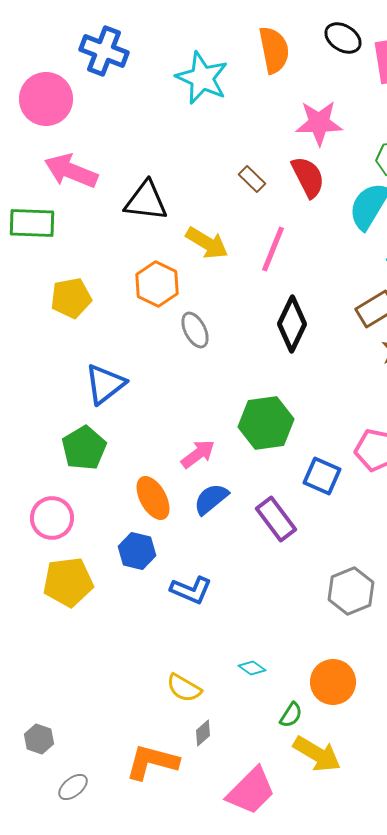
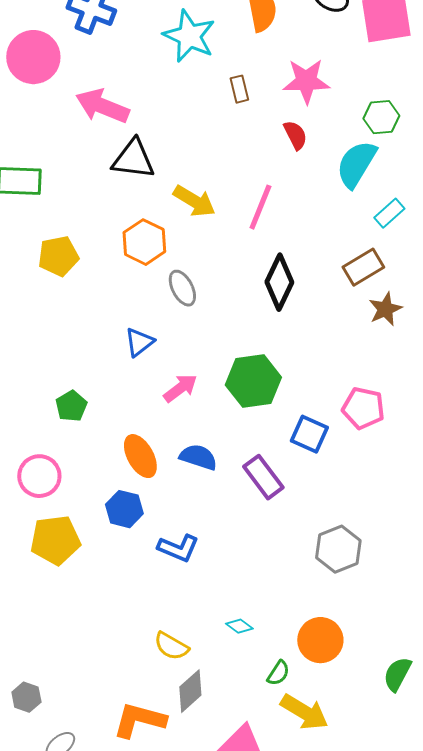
pink arrow: (71, 171) -> (102, 106), moved
red semicircle: (308, 177) -> (295, 135), size x0.7
brown rectangle: (252, 179) -> (239, 89), moved, turned 32
blue triangle: (105, 384) -> (139, 342), moved, size x0.7
green pentagon: (84, 448) -> (71, 406), size x0.7
pink arrow: (198, 454) -> (180, 388), moved
blue semicircle: (211, 499) -> (198, 457), turned 57
gray diamond: (203, 733) -> (190, 691), size x1.6

